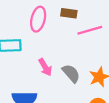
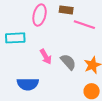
pink line: (90, 30) -> (84, 25), turned 35

